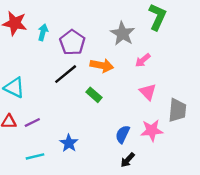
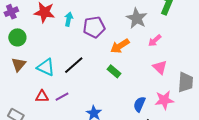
purple pentagon: (72, 42) -> (94, 27), turned 30
orange arrow: (102, 65) -> (120, 46), turned 138
black line: (66, 74) -> (74, 65), moved

